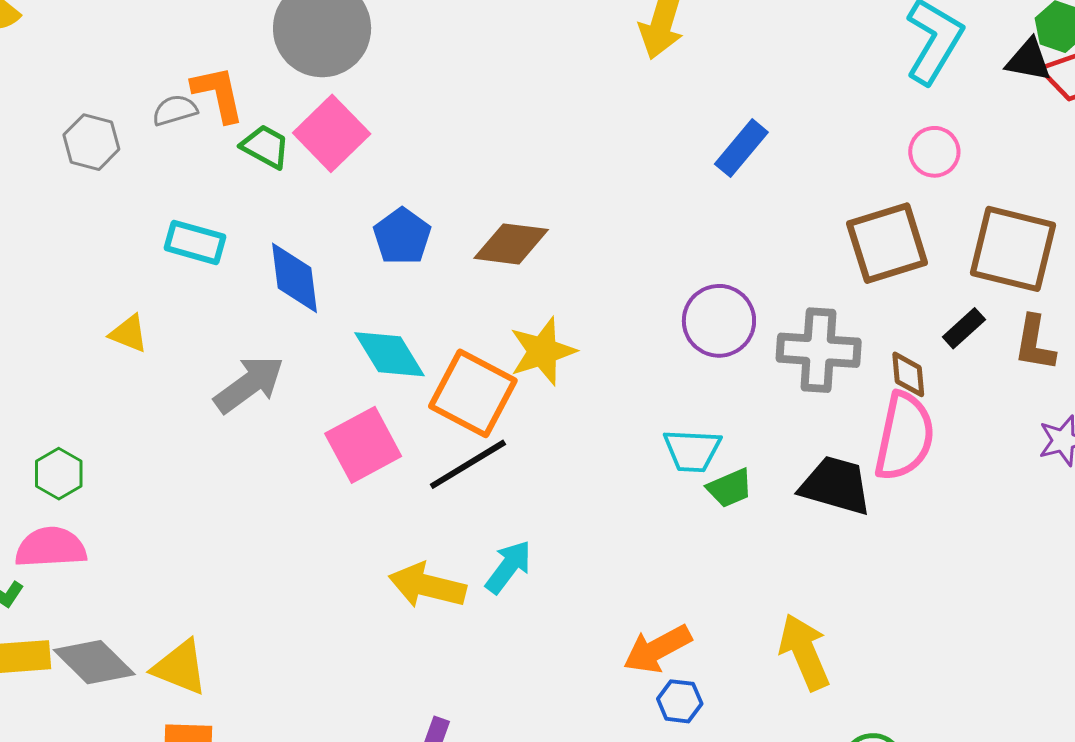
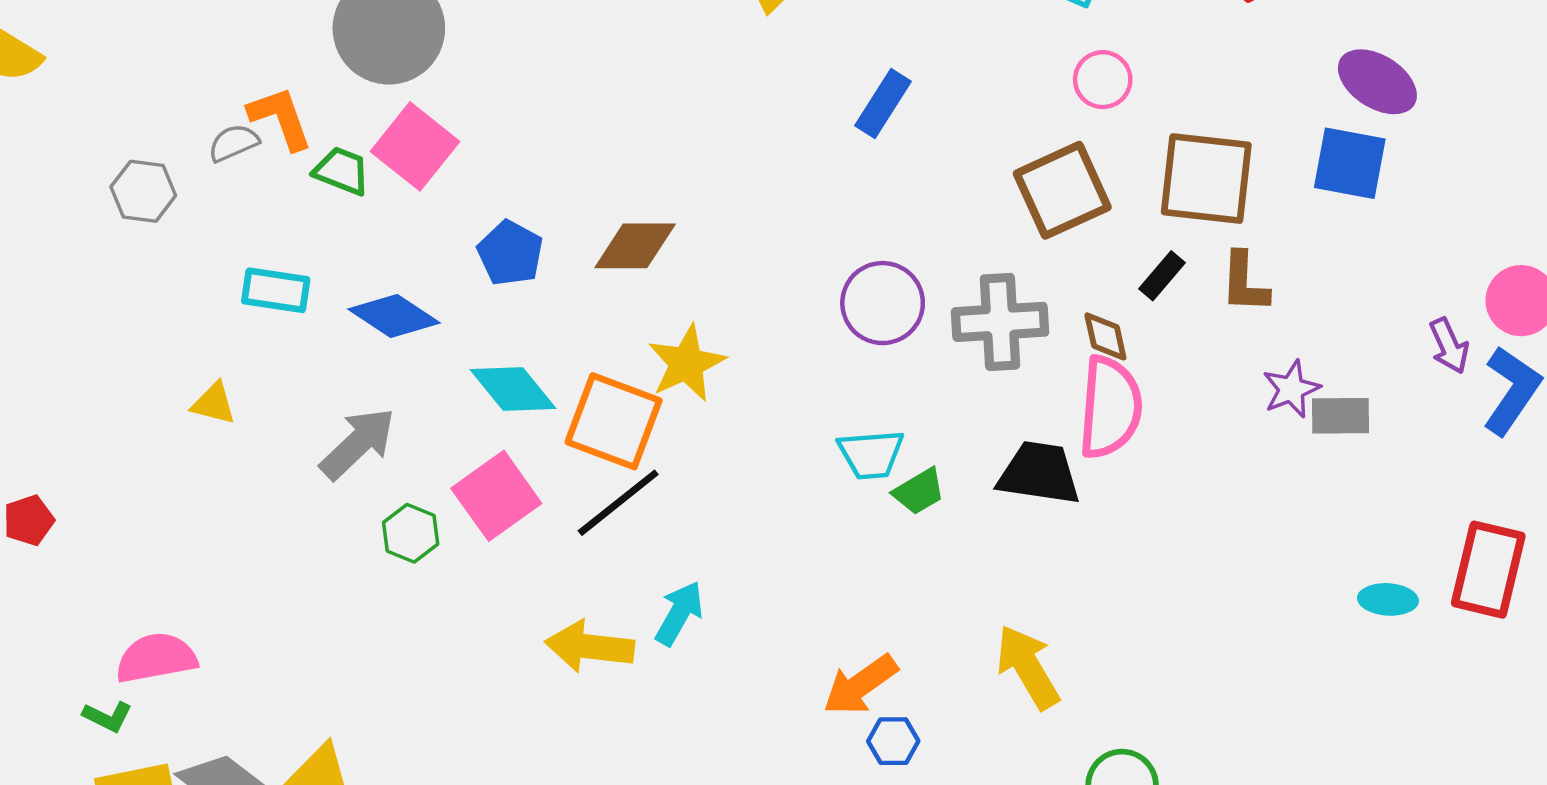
blue diamond: (295, 278) -> (394, 316), turned -42
green hexagon: (59, 474) -> (411, 533), moved

